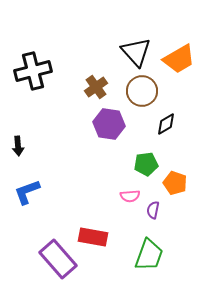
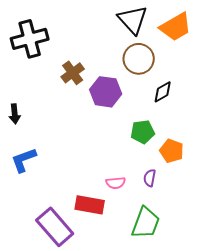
brown cross: (96, 87) -> (73, 73), moved
pink semicircle: (130, 196) -> (116, 183), moved

